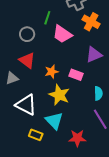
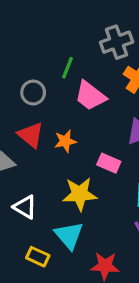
orange star: (52, 72) -> (65, 141), moved
yellow star: (59, 95) -> (80, 194), turned -30
white triangle: (26, 105) -> (25, 207), size x0.7

